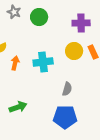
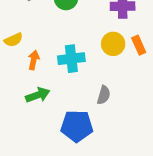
green arrow: (18, 107) -> (38, 95), moved
blue pentagon: (65, 117) -> (77, 126), moved

